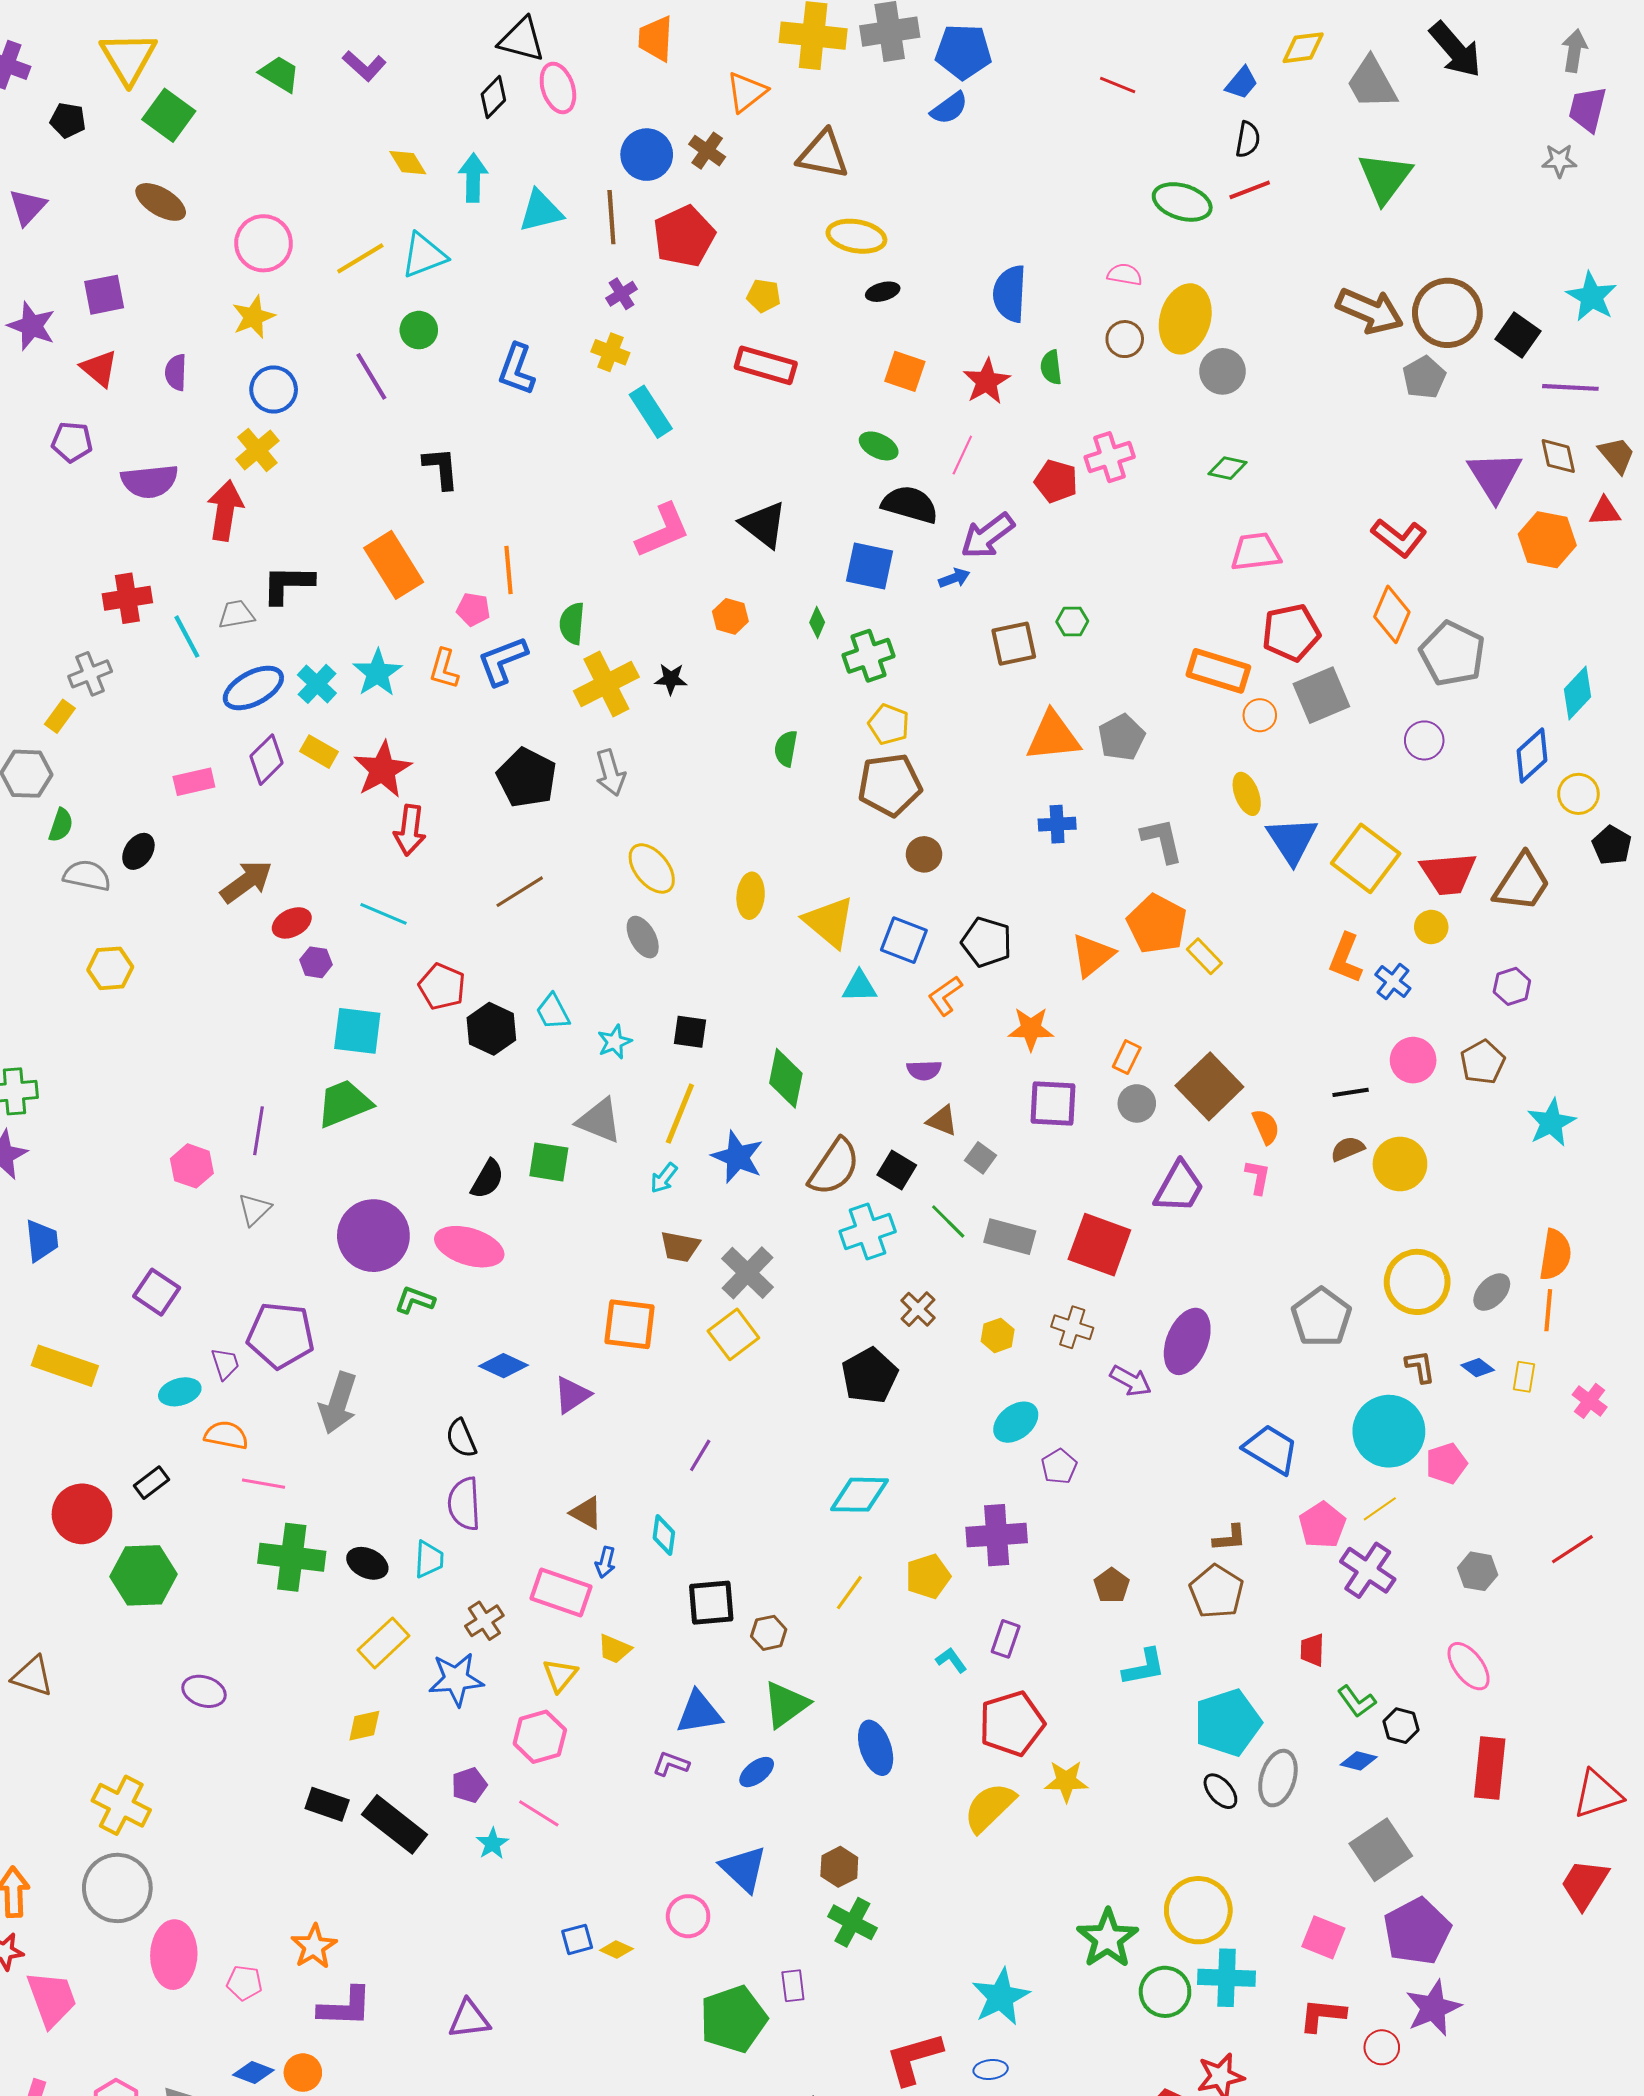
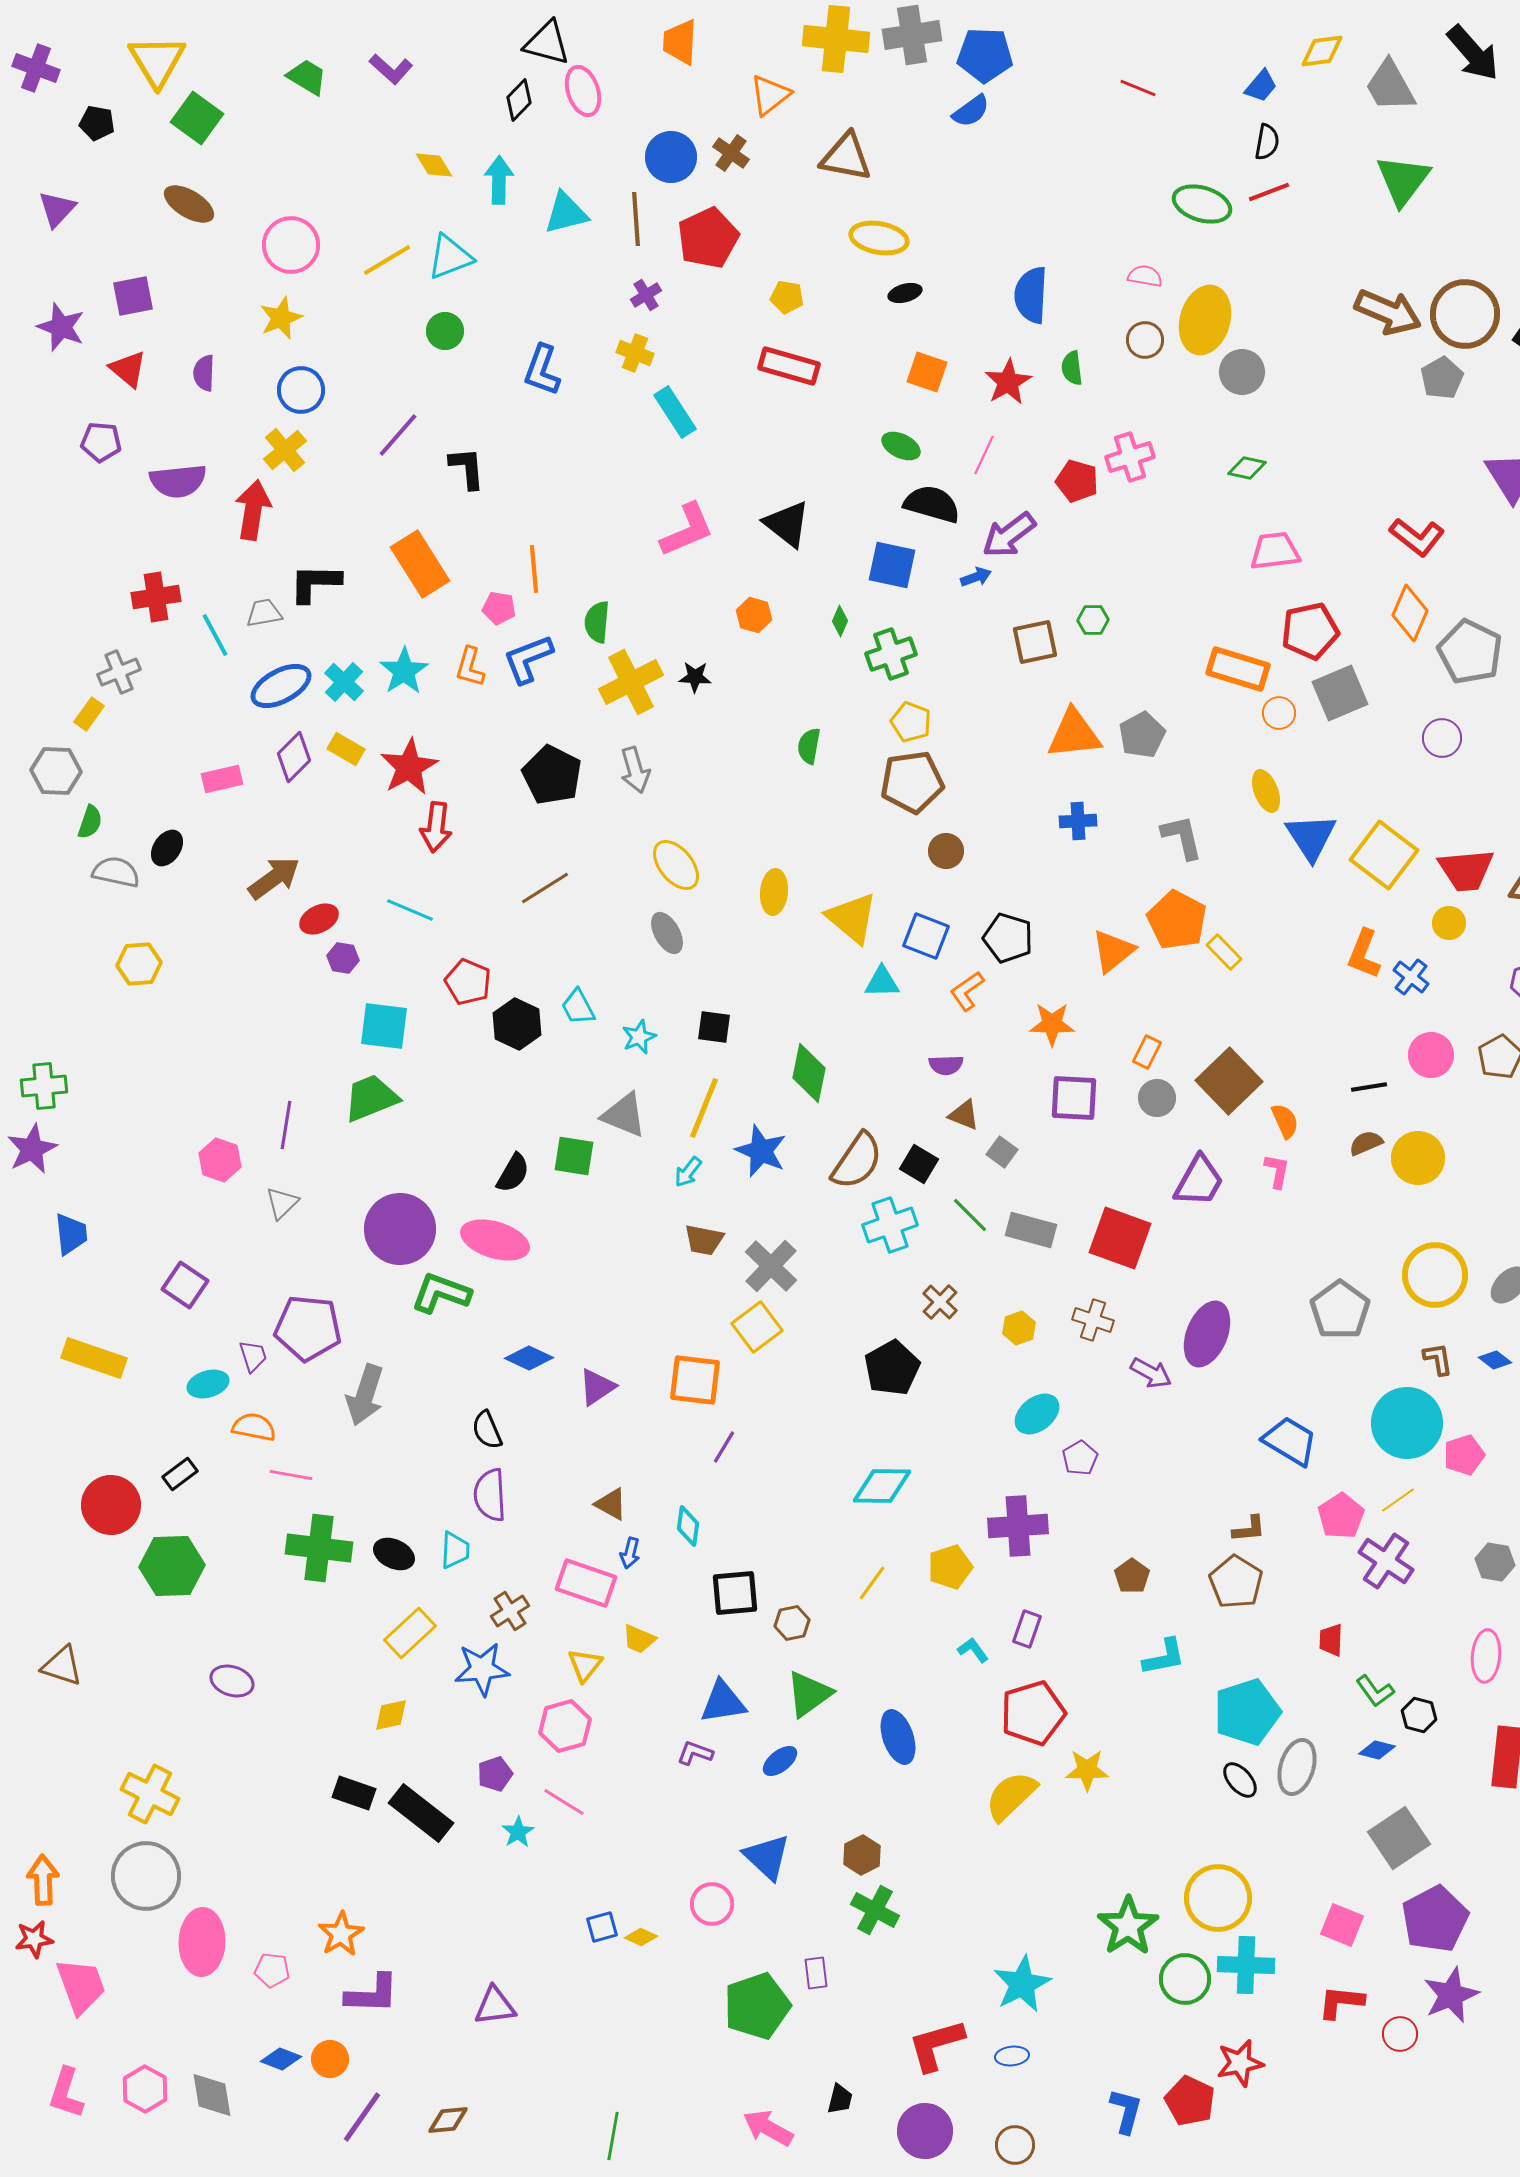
purple line: (371, 376) -> (398, 435), moved, turned 72
green L-shape: (415, 1300) -> (441, 1293), size x1.5
orange square: (630, 1324) -> (695, 1380), moved
pink ellipse: (1469, 1666) -> (1486, 1656), turned 42

